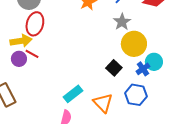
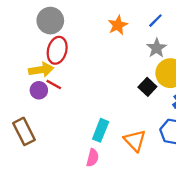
black square: (114, 68) -> (147, 87), moved
cyan rectangle: (73, 94) -> (101, 130), turned -30

